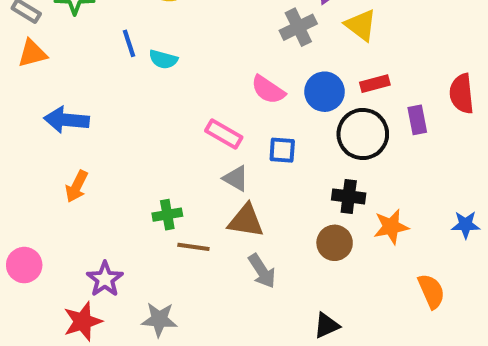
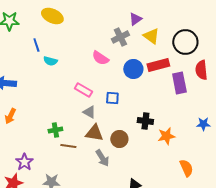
cyan semicircle: (163, 59) -> (50, 61), moved
red rectangle: (375, 84) -> (158, 65), size x1.5
pink semicircle: (268, 90) -> (100, 58), moved
purple rectangle: (417, 120) -> (179, 83), size x1.5
black circle: (363, 134) -> (185, 42), moved
blue star: (466, 225) -> (203, 124), moved
brown circle: (335, 243) -> (119, 139), moved

